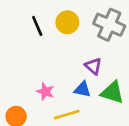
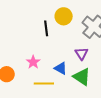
black line: (37, 26) -> (46, 28), moved
purple triangle: (93, 66) -> (81, 54), moved

